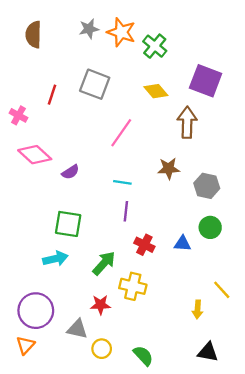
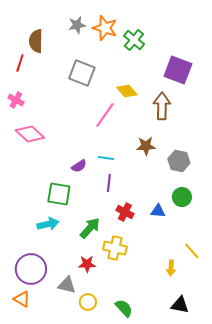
brown semicircle: (33, 35) -> (36, 41), moved
yellow diamond: (156, 91) -> (127, 91), moved
red line: (52, 95) -> (20, 63), moved
purple semicircle: (70, 172) -> (79, 166), moved
orange triangle: (25, 345) -> (22, 299), turned -42

